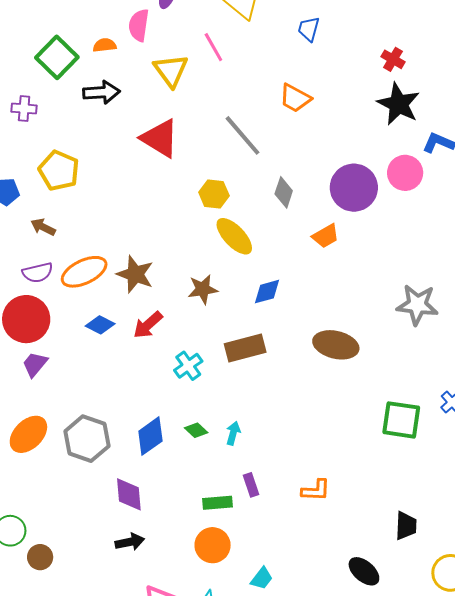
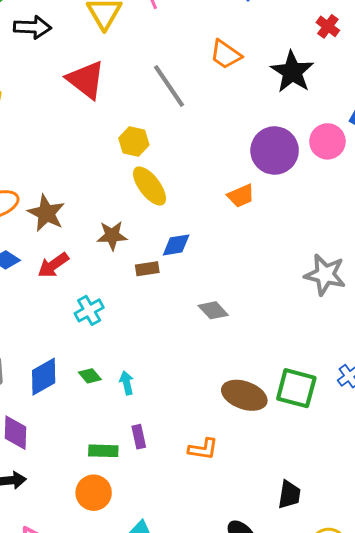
black star: (399, 104) -> (292, 72), moved
gray diamond: (284, 192) -> (213, 310), moved, turned -68
brown ellipse: (336, 345) -> (244, 395), moved
brown rectangle: (245, 348) -> (147, 269), moved, size x0.6
cyan arrow: (233, 433) -> (127, 383), turned -35

